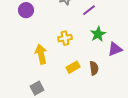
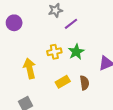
purple line: (89, 10) -> (71, 24), moved
green star: (98, 34) -> (76, 52), moved

